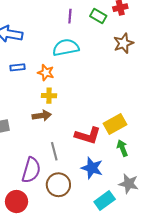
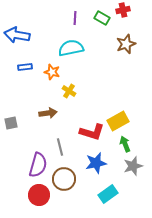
yellow cross: (49, 96) -> (69, 91), moved, turned 32
blue star: (92, 168) -> (96, 163), turned -30
gray star: (129, 184) -> (133, 166), moved, turned -30
red circle: (17, 202) -> (39, 195), moved

